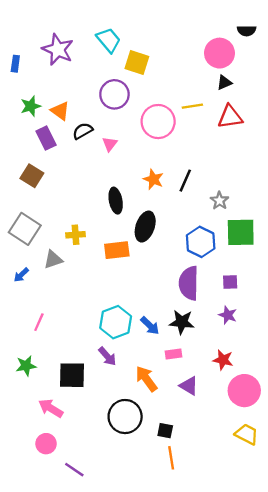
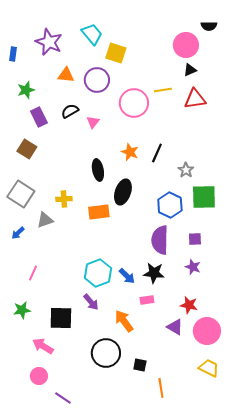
orange triangle: (60, 111) -> (66, 75), moved, turned -30
purple triangle: (189, 386) -> (175, 327), moved
orange line: (171, 458) -> (161, 388), moved

